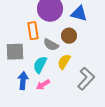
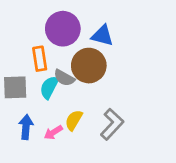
brown circle: (69, 36) -> (89, 66), size x1.6
yellow semicircle: (64, 62) -> (74, 120), moved
cyan semicircle: (40, 65) -> (49, 87), moved

